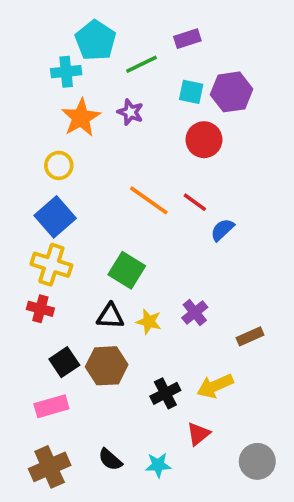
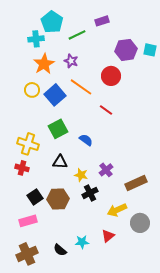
cyan square: (191, 92) -> (150, 50), moved
orange line: (149, 200) -> (81, 87), moved
blue square: (55, 217) -> (55, 95), moved
blue semicircle: (222, 230) -> (86, 140), moved, turned 80
green square: (127, 270) -> (58, 129), moved, turned 30
black triangle: (110, 316) -> (60, 162), moved
brown rectangle: (250, 336) -> (136, 183), size x1.5
black cross: (165, 393) -> (90, 193), moved
gray circle: (257, 461) -> (140, 223), moved
cyan star: (158, 465) -> (82, 242), moved

